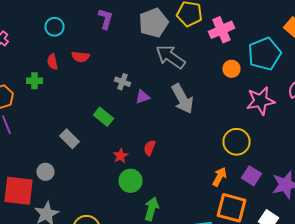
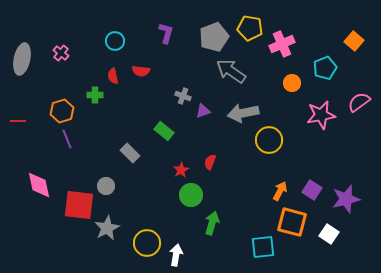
cyan pentagon: (264, 54) -> (325, 68), size x0.7
gray arrow: (182, 99) -> (243, 113), turned 108
yellow circle: (236, 142) -> (269, 140), moved

